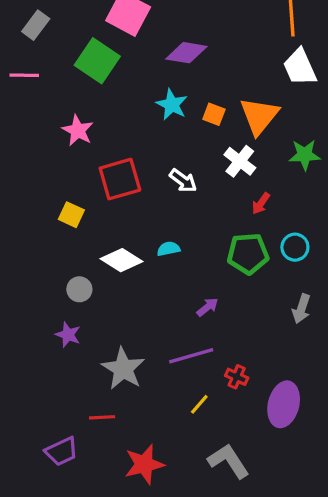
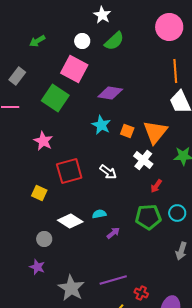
purple arrow: (207, 307) -> (113, 233), moved

